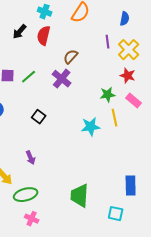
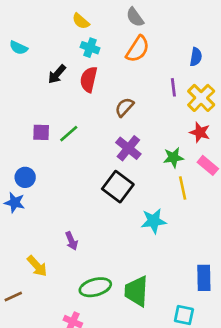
purple cross: (62, 79) -> (128, 148), moved
black square: (39, 117) -> (118, 187), moved, size x1.6
cyan star: (91, 127) -> (154, 221), moved
green ellipse: (26, 195) -> (95, 287), moved

